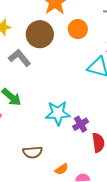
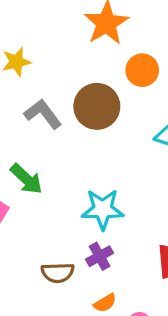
brown circle: (40, 34) -> (97, 106), moved
purple cross: (81, 124) -> (100, 256), moved

